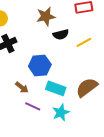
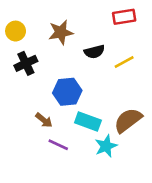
brown star: (46, 16) -> (61, 32), moved
cyan star: (61, 112) -> (106, 146), moved

